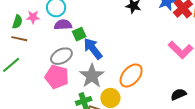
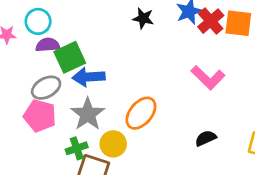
green square: (79, 34) -> (70, 57), size x1.6
blue arrow: (93, 49) -> (89, 77), turned -55

